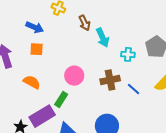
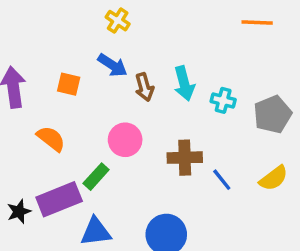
brown arrow: (85, 23) -> (144, 87), moved
blue arrow: (35, 27) -> (112, 65), moved
cyan cross: (128, 54) -> (223, 100), moved

